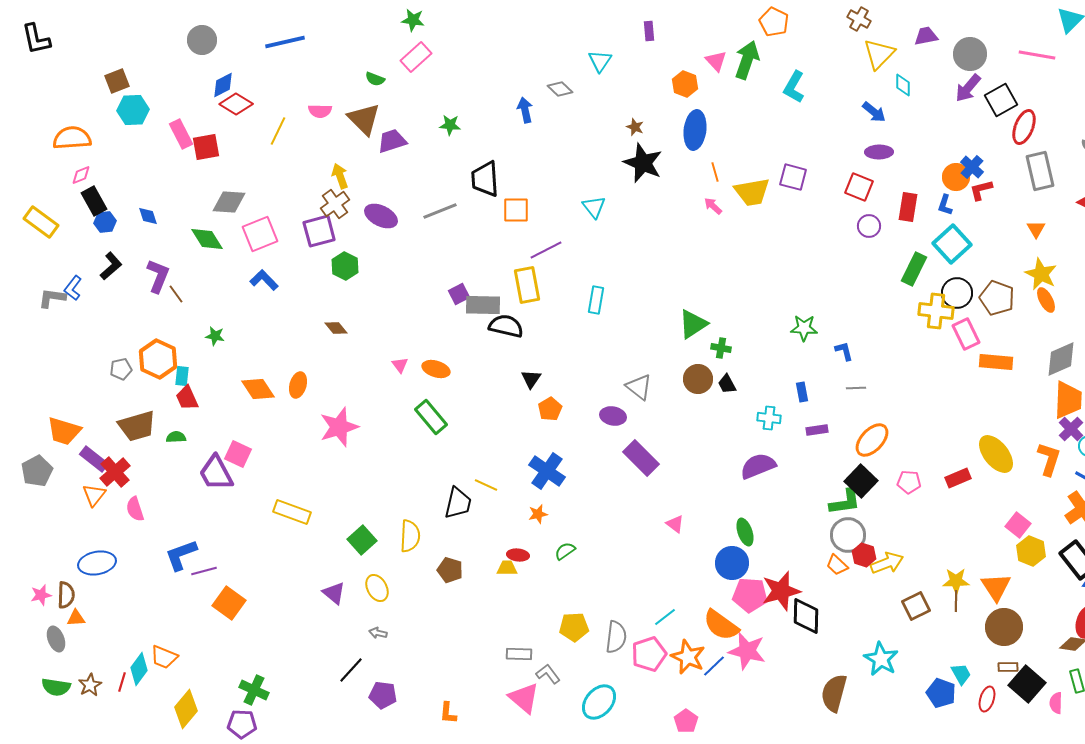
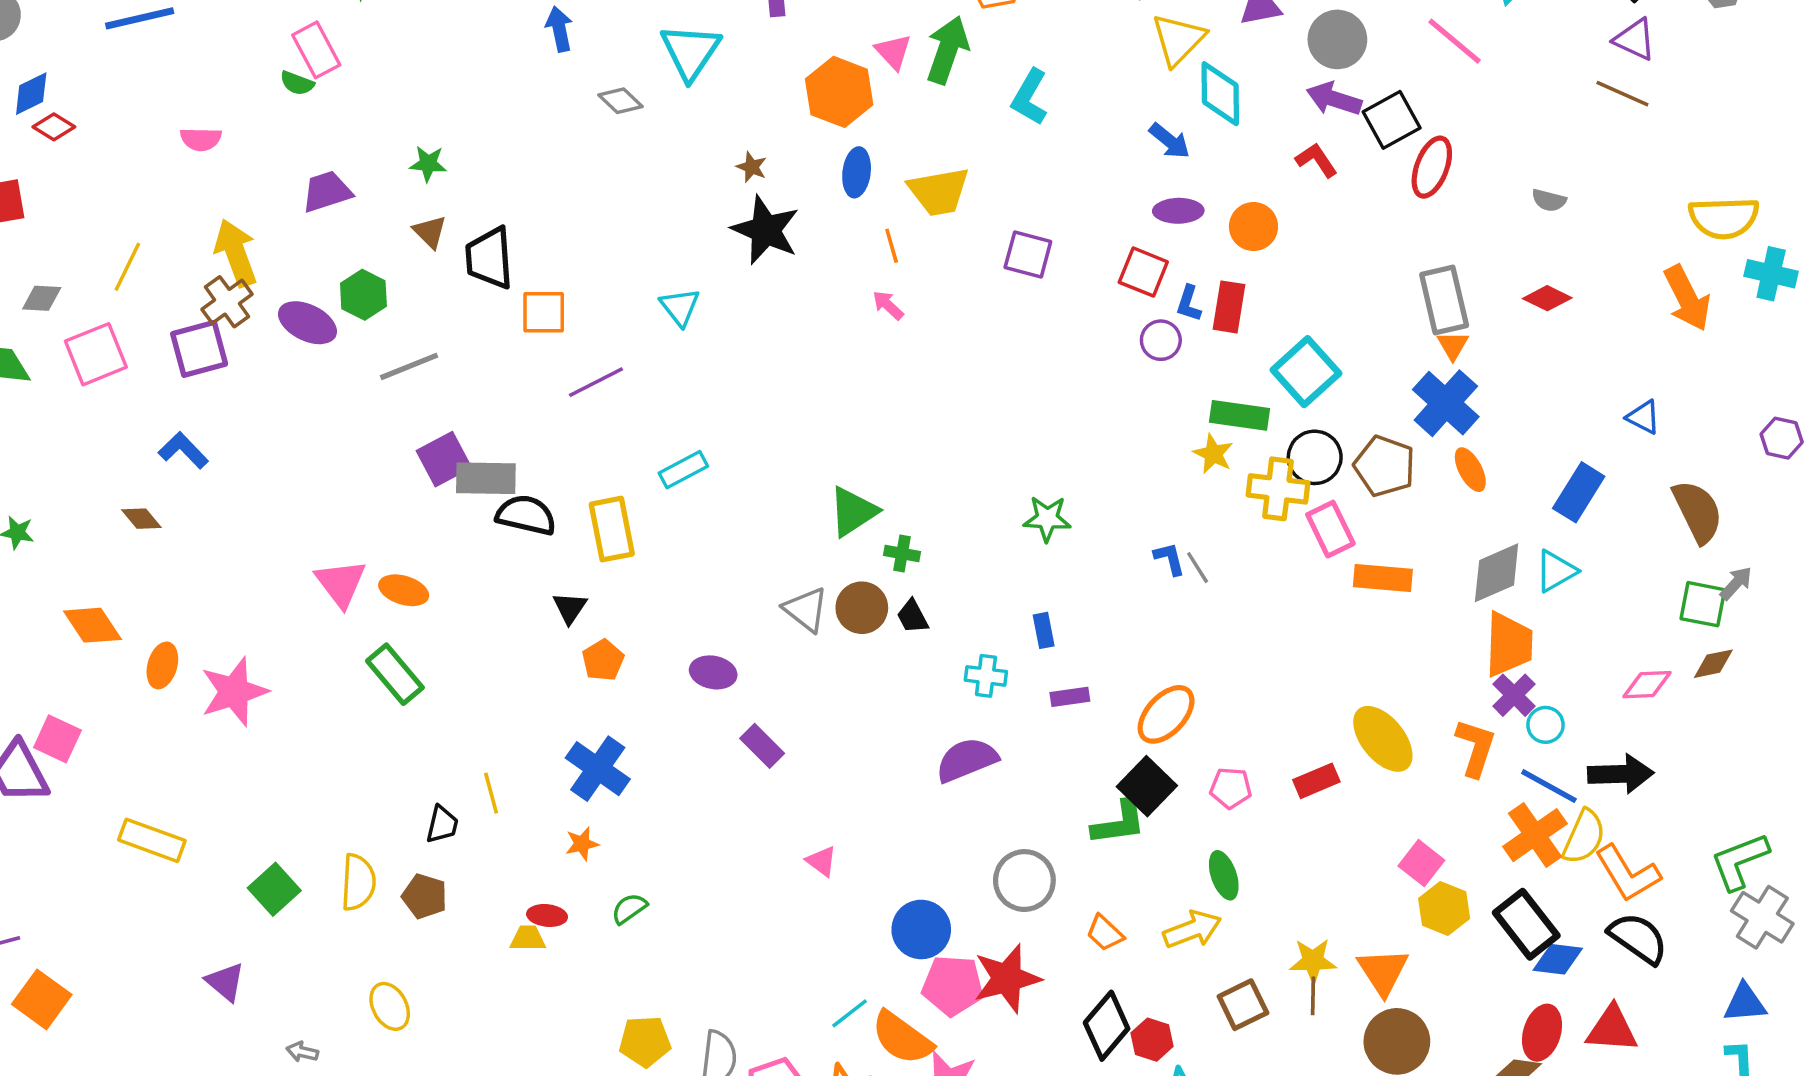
pink line: (1037, 55) -> (1455, 41), turned 30
pink rectangle: (416, 57) -> (316, 50), moved, turned -76
cyan triangle: (600, 61) -> (690, 52), size x1.5
orange hexagon: (685, 84) -> (839, 92), size x1.5
cyan diamond: (903, 85) -> (1220, 94), size x1.6
purple arrow: (968, 88) -> (1334, 99), turned 68
red diamond: (236, 104) -> (54, 127), size x0.7
blue arrow: (525, 110) -> (559, 29), moved
brown triangle: (364, 119) -> (430, 232), moved, size x0.6
blue ellipse: (695, 130) -> (857, 172), size x0.7
yellow line: (278, 131) -> (127, 267), moved
blue cross: (972, 167) -> (1446, 403), moved, size x1.6
gray rectangle: (1040, 171) -> (1444, 300), moved
yellow arrow: (340, 176) -> (236, 253), size x1.5
orange circle: (956, 177) -> (1253, 227), moved
red L-shape: (981, 190) -> (1316, 160), moved, turned 70
yellow trapezoid: (752, 192) -> (939, 192), moved
gray diamond: (229, 202) -> (42, 298), size x0.7
blue L-shape: (945, 205) -> (1189, 303), moved
gray line: (440, 211) -> (409, 366), moved
green hexagon: (345, 266) -> (363, 295), moved
green rectangle: (914, 269) -> (1239, 415), turned 72
yellow star: (1041, 274) -> (1213, 454), moved, size x0.7
blue L-shape: (264, 280) -> (183, 450), moved
yellow rectangle: (527, 285) -> (612, 529), moved
purple square: (459, 294) -> (444, 459), size x1.4
cyan rectangle: (596, 300) -> (683, 470), turned 52
brown diamond: (336, 328) -> (141, 519), moved
blue L-shape: (844, 351) -> (1170, 559), moved
pink triangle: (400, 365) -> (341, 583), size x1.8
orange ellipse: (298, 385) -> (162, 665), moved
gray triangle: (639, 387) -> (806, 609), moved
gray line: (856, 388) -> (1198, 568), moved, turned 60
purple rectangle: (641, 458) -> (762, 746), size x0.7
yellow line: (486, 485) -> (491, 793), turned 50
black trapezoid: (458, 503) -> (442, 825), size x0.7
green ellipse: (745, 532) -> (1224, 875), moved
gray circle: (848, 535) -> (1024, 881), moved
red hexagon: (864, 555) -> (1152, 1040), moved
brown pentagon: (450, 570) -> (425, 896), moved
yellow ellipse: (377, 588) -> (390, 1006), moved
black diamond: (806, 616) -> (1107, 1026), moved, turned 39
cyan line: (665, 617) -> (850, 1013), moved

